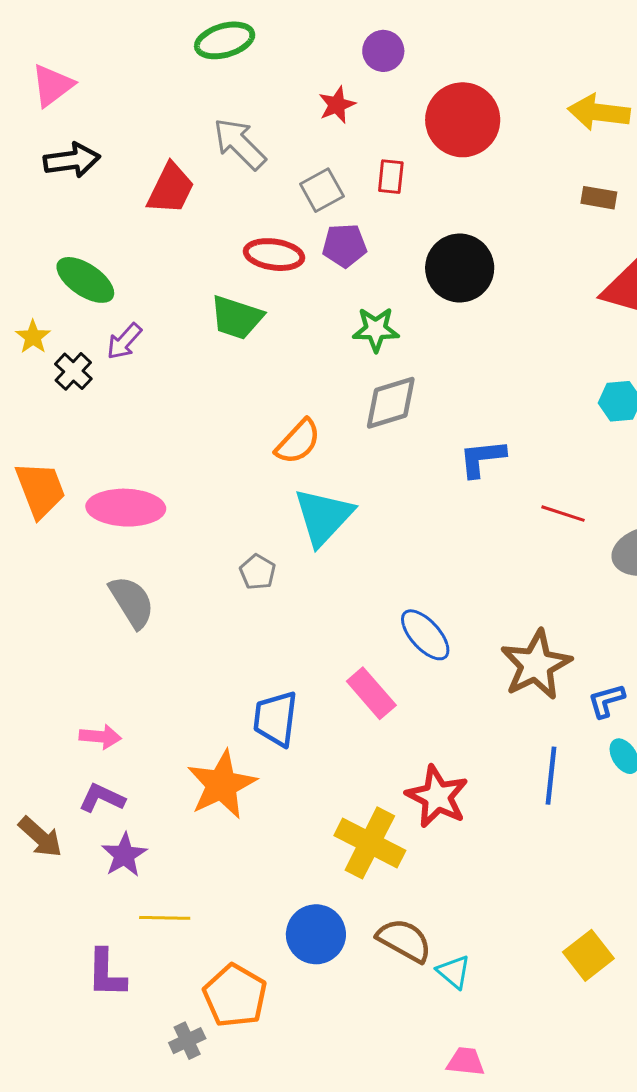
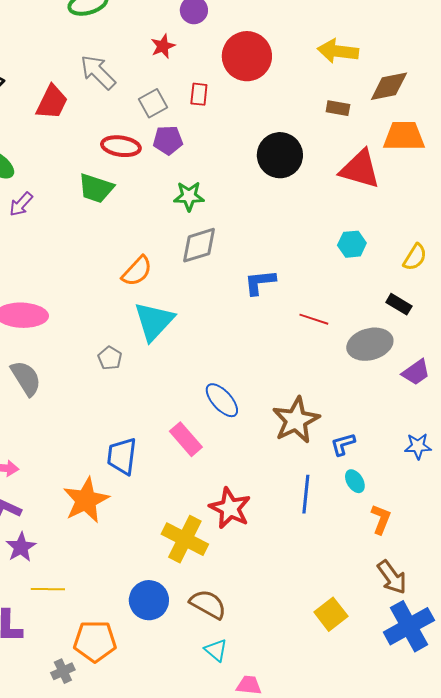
black circle: (460, 268) -> (280, 155), moved
cyan triangle: (454, 972) -> (216, 650), moved
orange pentagon: (235, 996) -> (95, 641), turned -30

